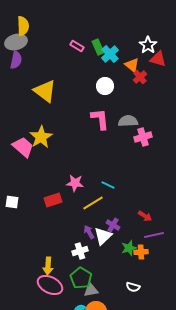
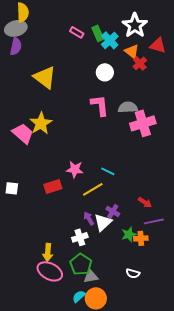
white star: (148, 45) -> (135, 25), moved, size x1.4
pink cross: (143, 137) -> (143, 123), size x1.4

